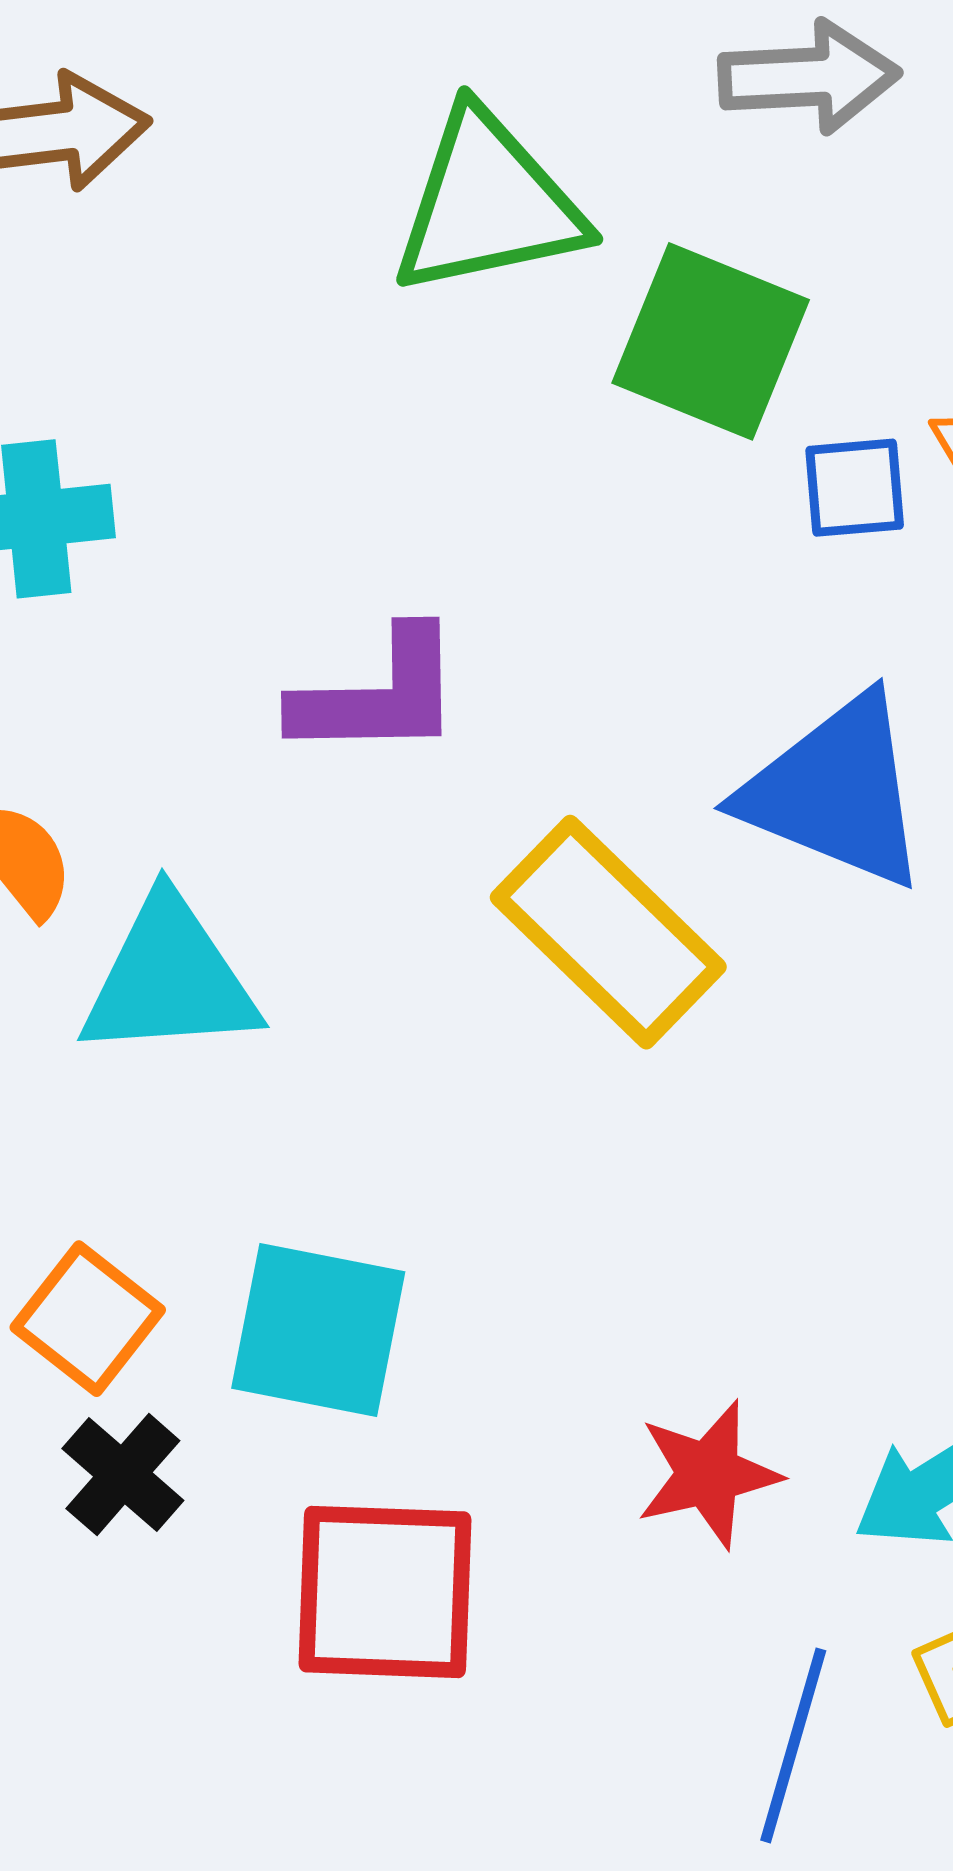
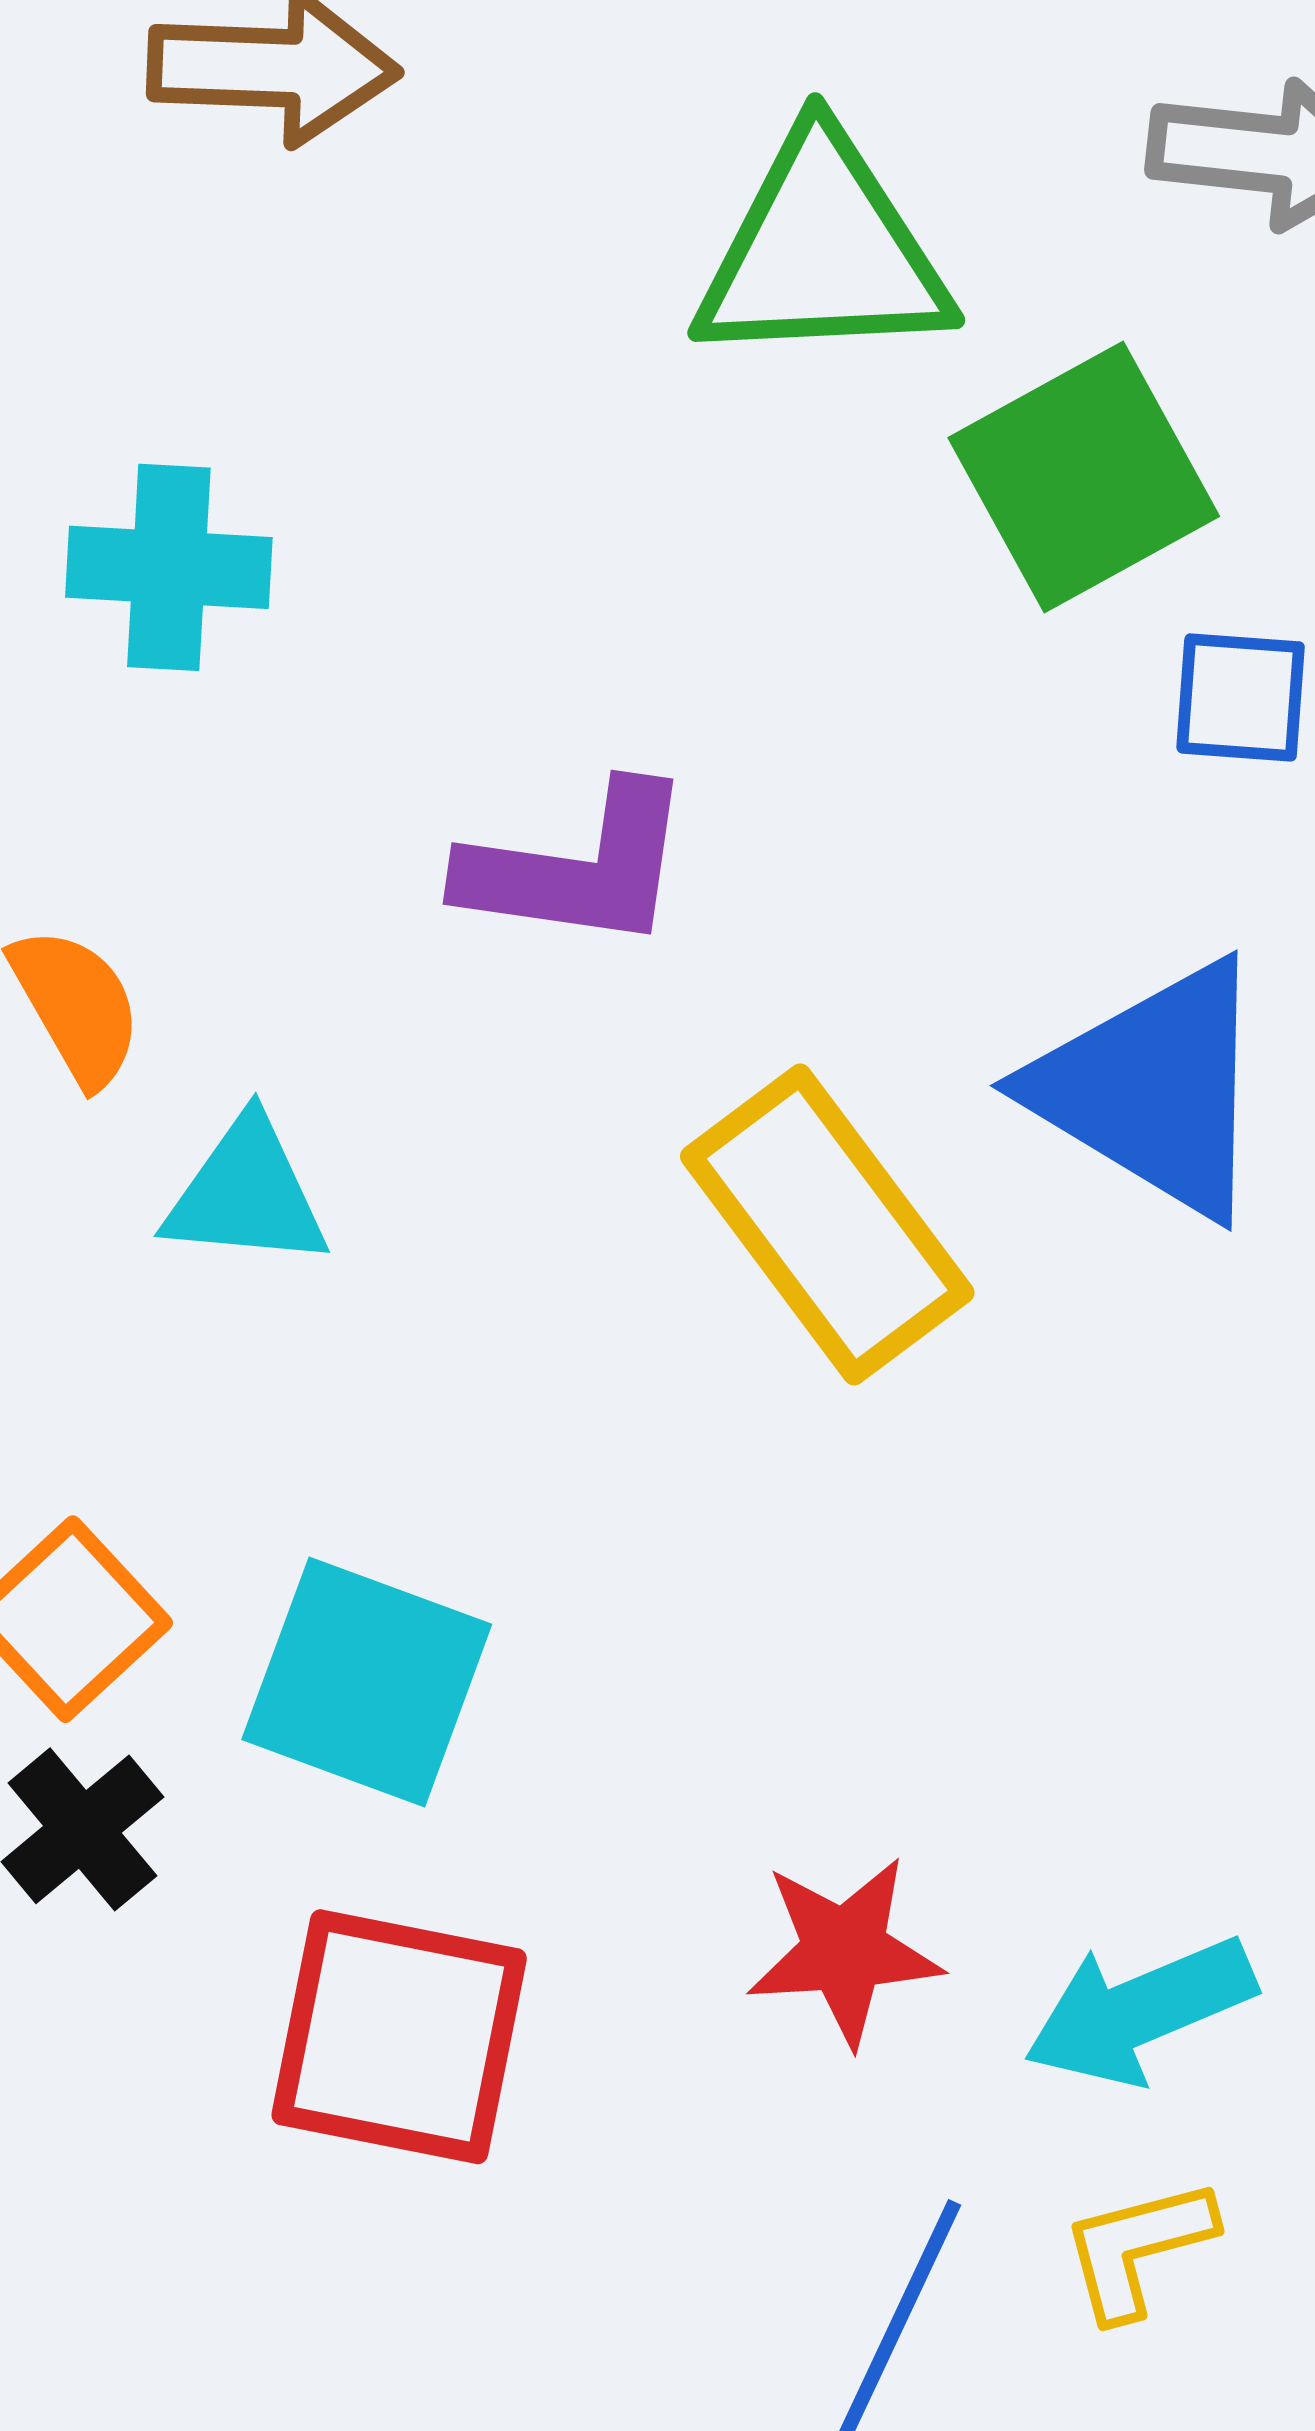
green square: (711, 341) -> (1084, 477), turned 30
cyan triangle: (170, 979) -> (246, 1194), size x0.7

